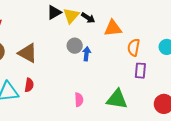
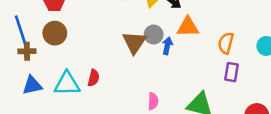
orange triangle: (113, 28) -> (188, 27), moved
brown triangle: (28, 53) -> (134, 42), moved, turned 30

